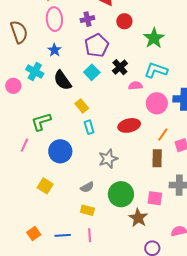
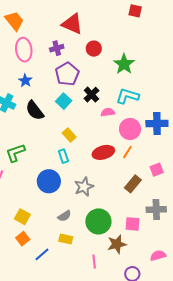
yellow rectangle: (82, 106) -> (69, 135), moved
orange line: (163, 135) -> (127, 152), moved
blue circle: (60, 151) -> (49, 181), moved
brown rectangle: (157, 158) -> (133, 184), turned 42
brown star: (138, 218) -> (117, 244), turned 30
orange square: (34, 234) -> (23, 239), moved
blue line: (63, 235) -> (42, 254), moved, turned -35
pink line: (90, 235) -> (94, 262), moved

